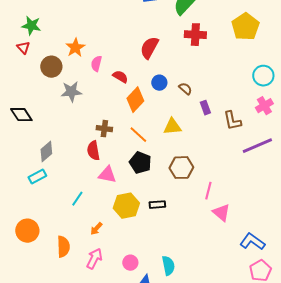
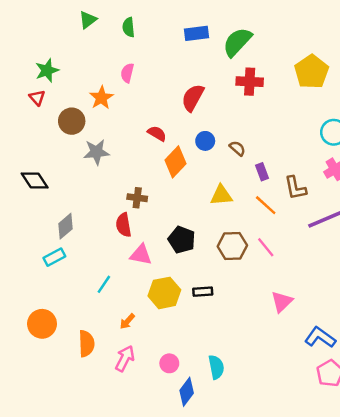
green star: (31, 26) -> (47, 70), turned -30
pink semicircle: (96, 64) -> (127, 73), moved
orange line: (138, 135) -> (266, 205), moved
pink line: (208, 191) -> (266, 247), moved, turned -54
pink triangle: (221, 213) -> (282, 302), turned 36

